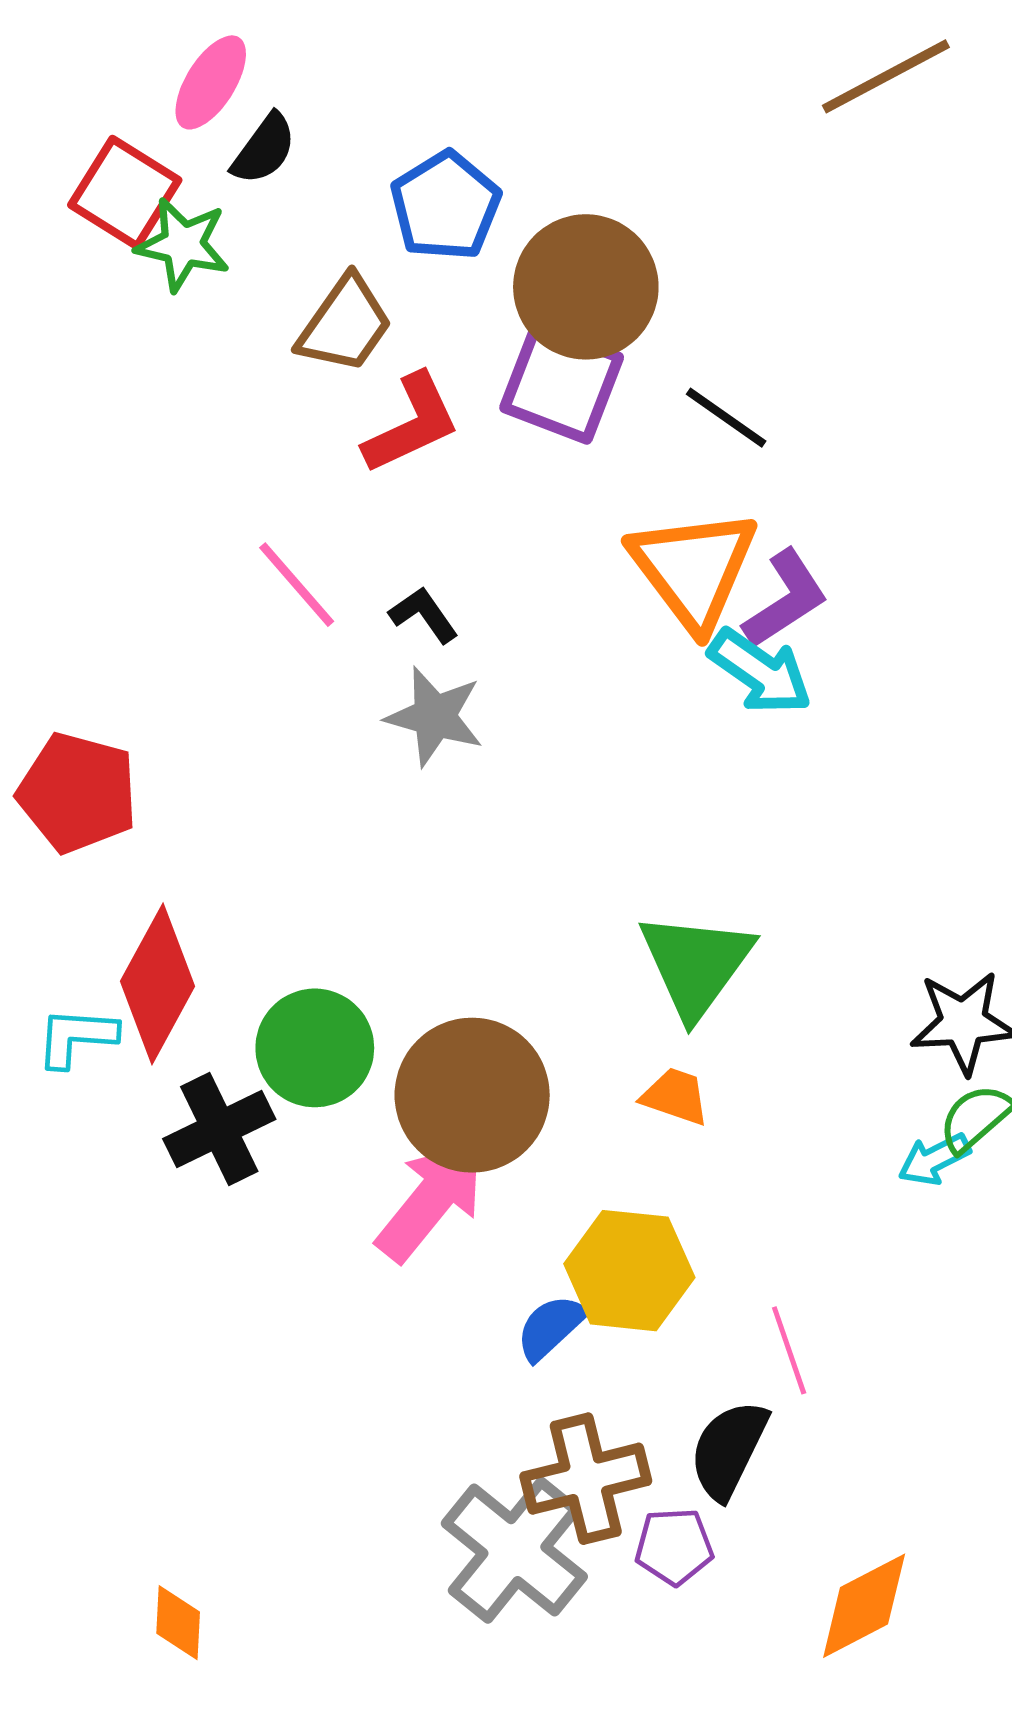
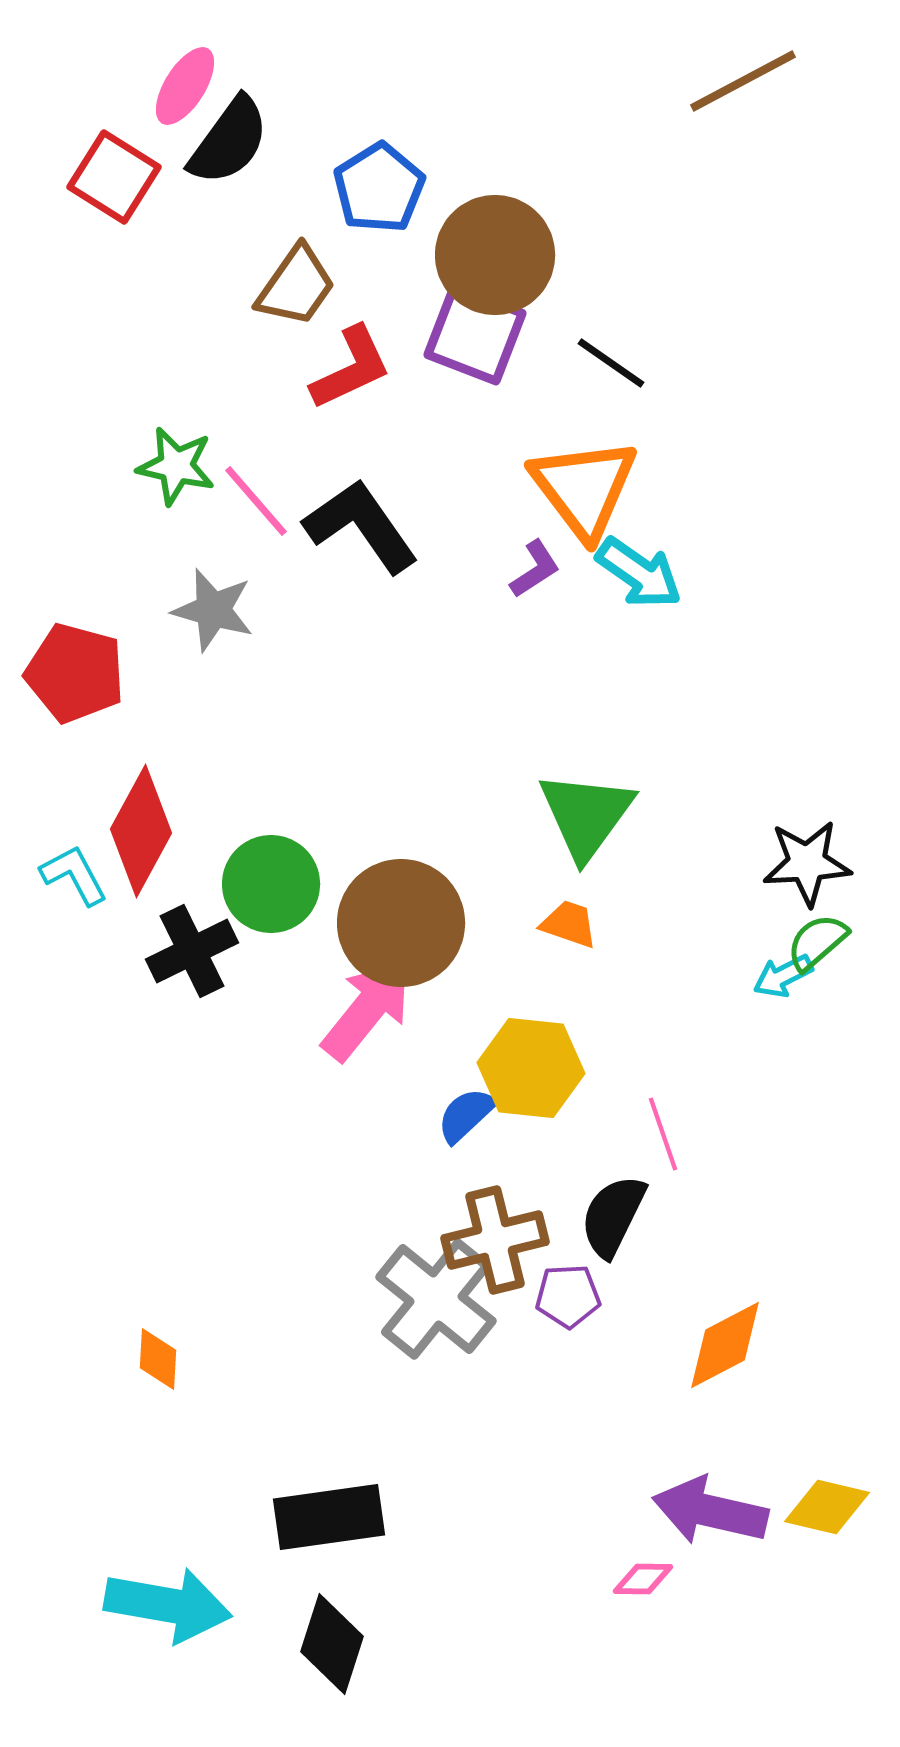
black semicircle: (264, 149) -> (229, 141), size x1.5
green star: (183, 245) -> (176, 466), moved
purple L-shape: (785, 599) -> (535, 569), moved, size x0.7
black L-shape: (424, 615) -> (361, 526), size x2.0
gray star: (435, 716) -> (213, 610), moved
cyan L-shape: (76, 1037) -> (74, 875), turned 58

